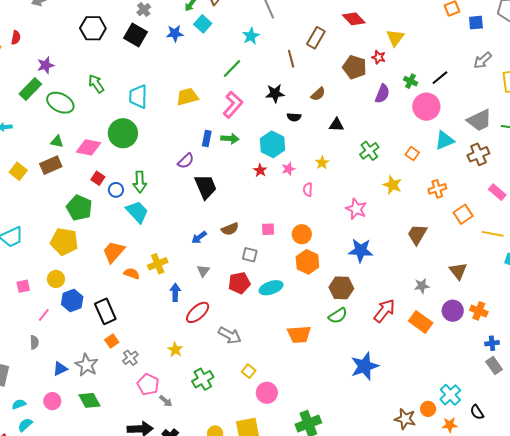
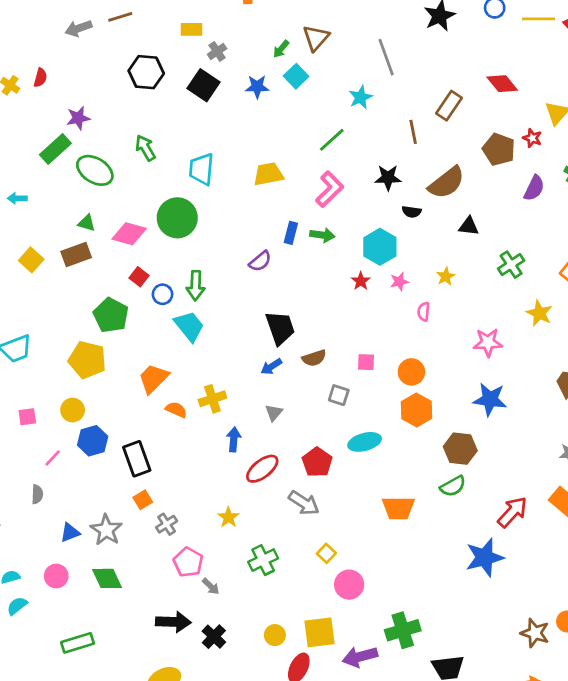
brown semicircle: (318, 94) -> (447, 183), size x1.8
black trapezoid: (206, 187) -> (280, 328), moved
pink star: (356, 209) -> (488, 342), turned -30
red pentagon: (239, 283) -> (317, 462), moved, turned -30
red arrow: (384, 311) -> (512, 512), moved

